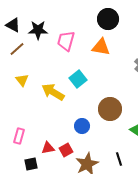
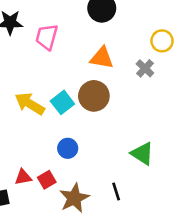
orange triangle: (101, 47) -> (102, 58), moved
cyan square: (78, 79) -> (62, 102), moved
brown circle: (110, 109) -> (94, 96), moved

